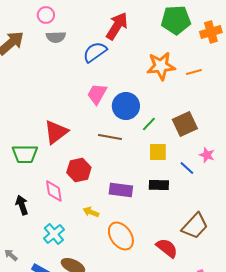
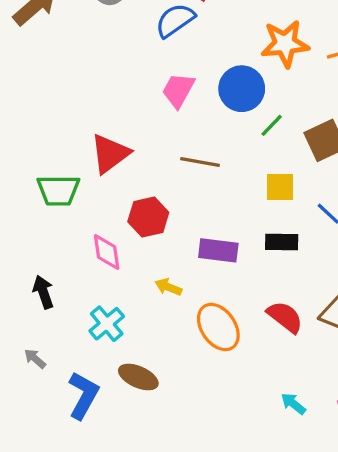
blue circle: (126, 106) -> (242, 89), moved
green line: (149, 124) -> (272, 125), moved
black arrow: (22, 205) -> (43, 292), moved
red semicircle: (167, 248) -> (285, 317), moved

